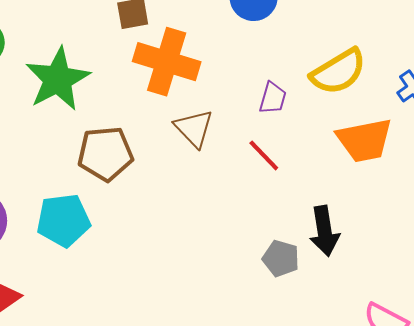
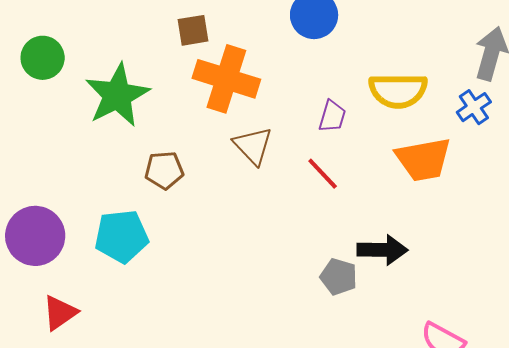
yellow semicircle: (338, 72) -> (398, 91), turned 30
brown pentagon: (105, 154) -> (164, 170), size x0.7
black arrow: (324, 231) -> (382, 250), turned -81

